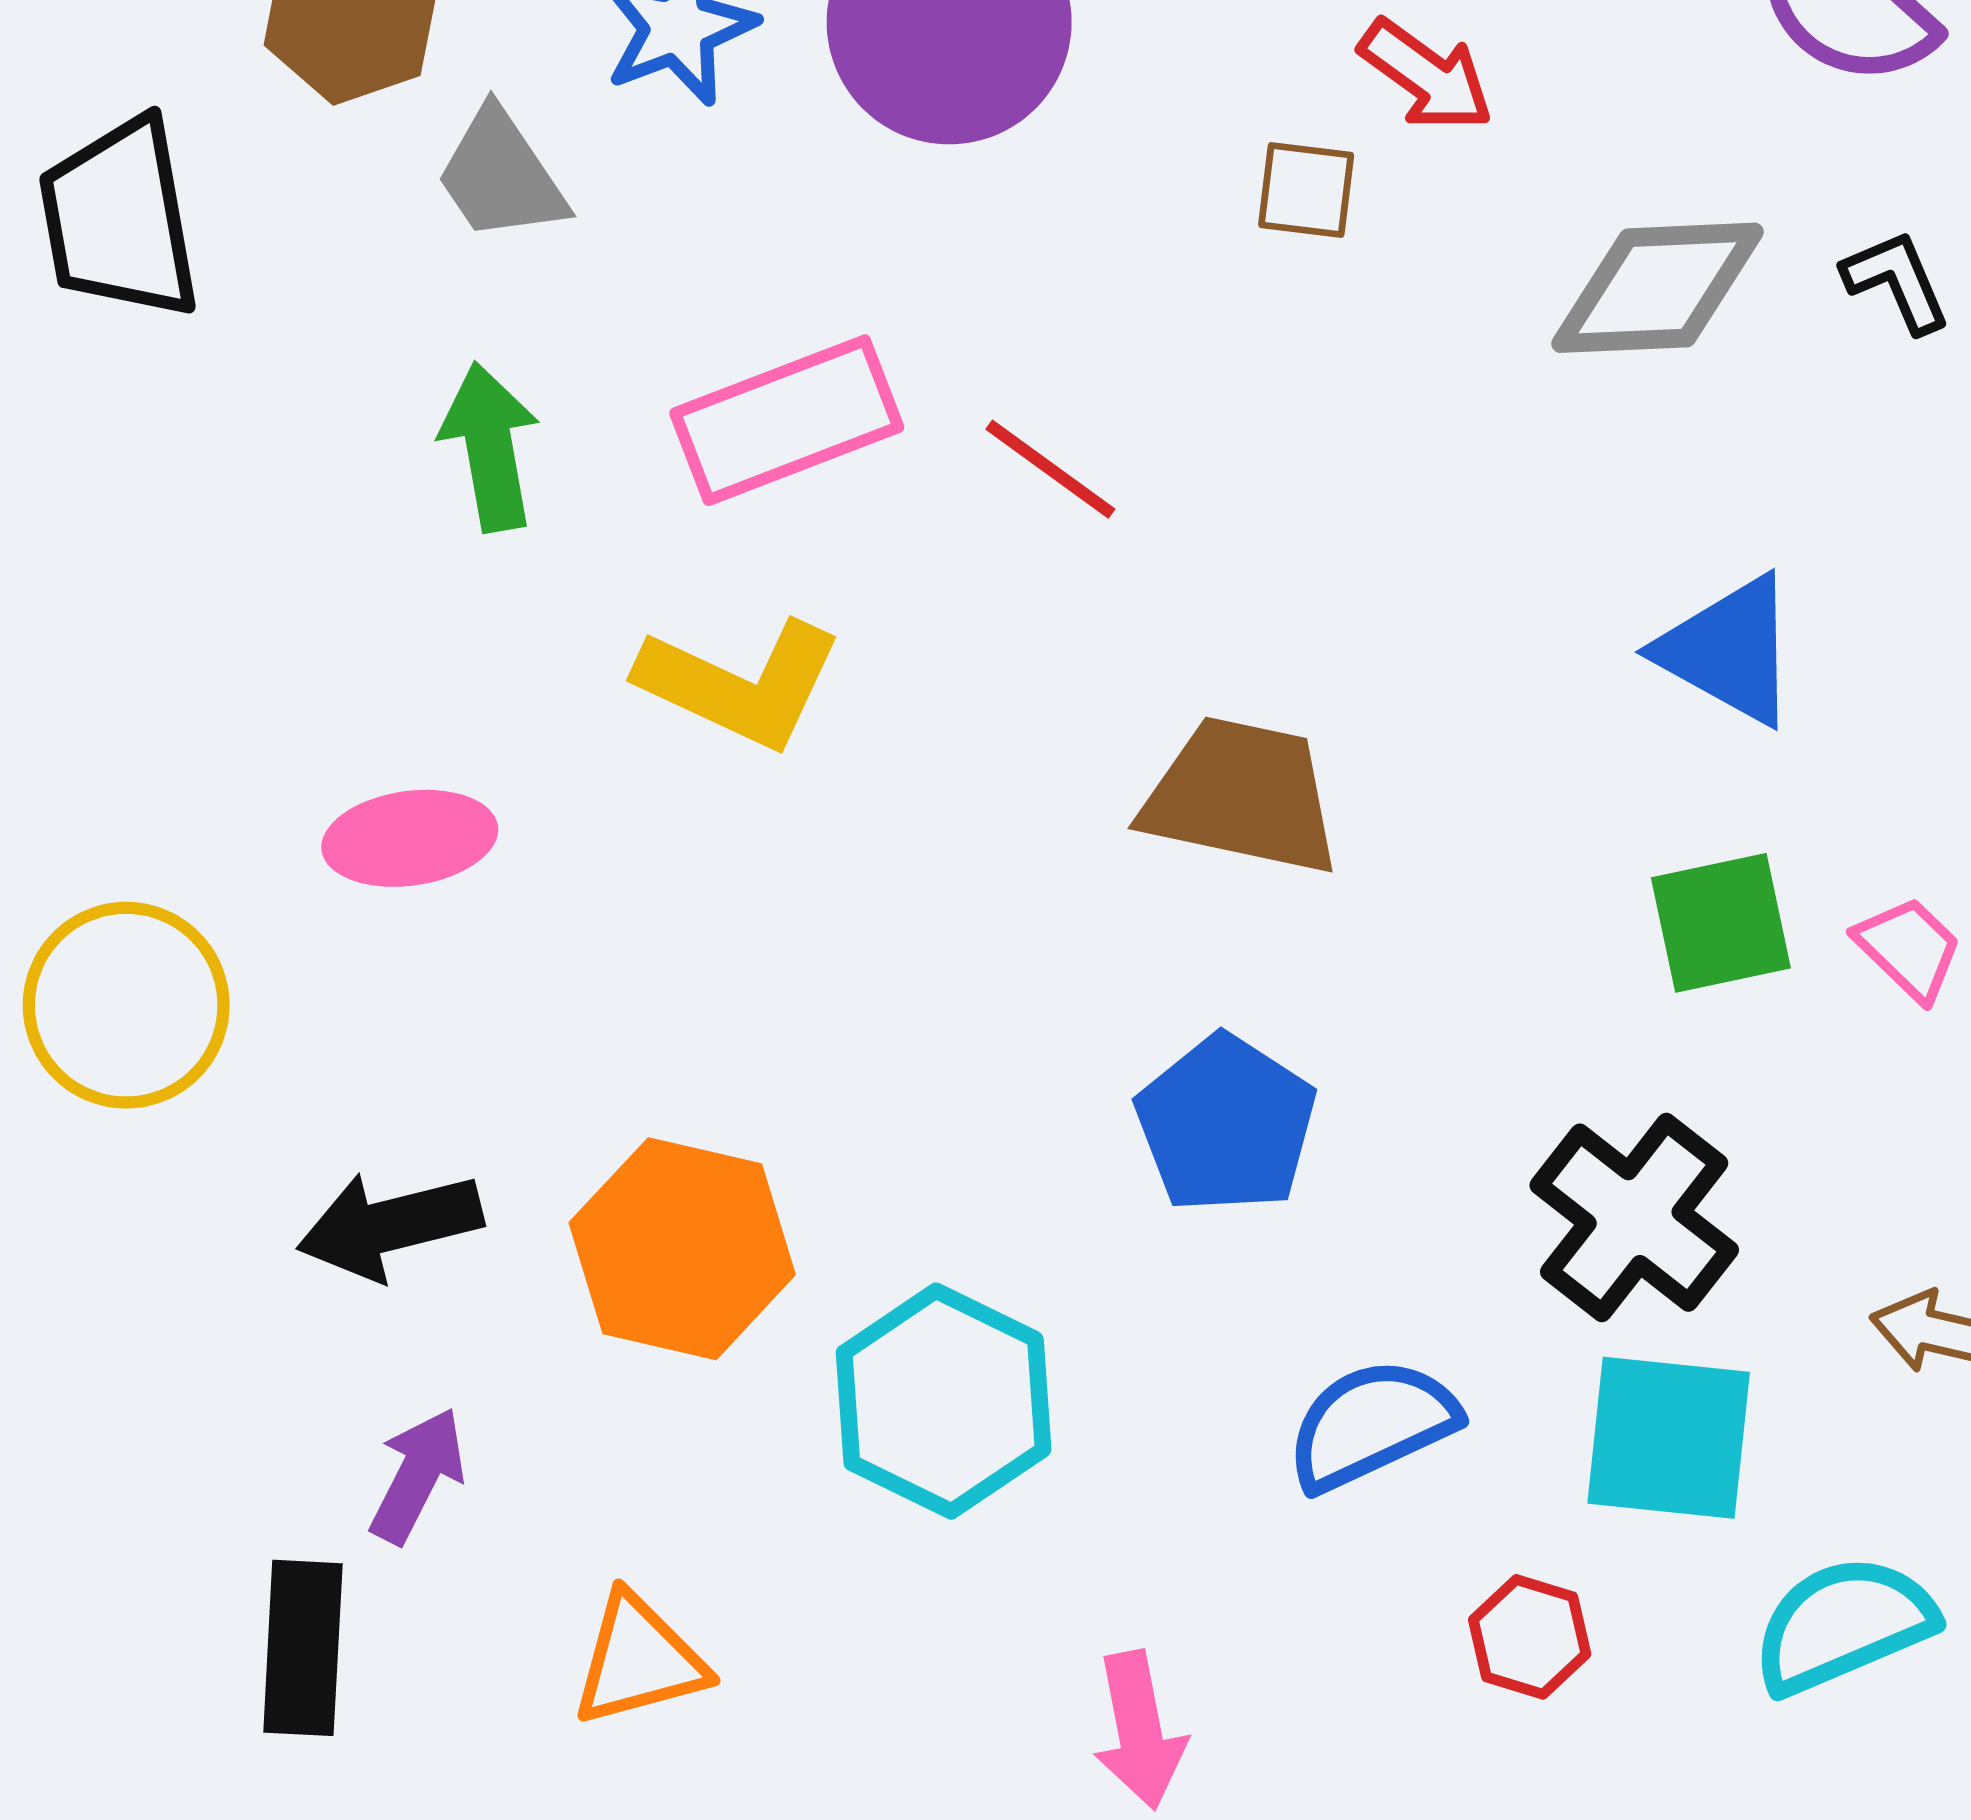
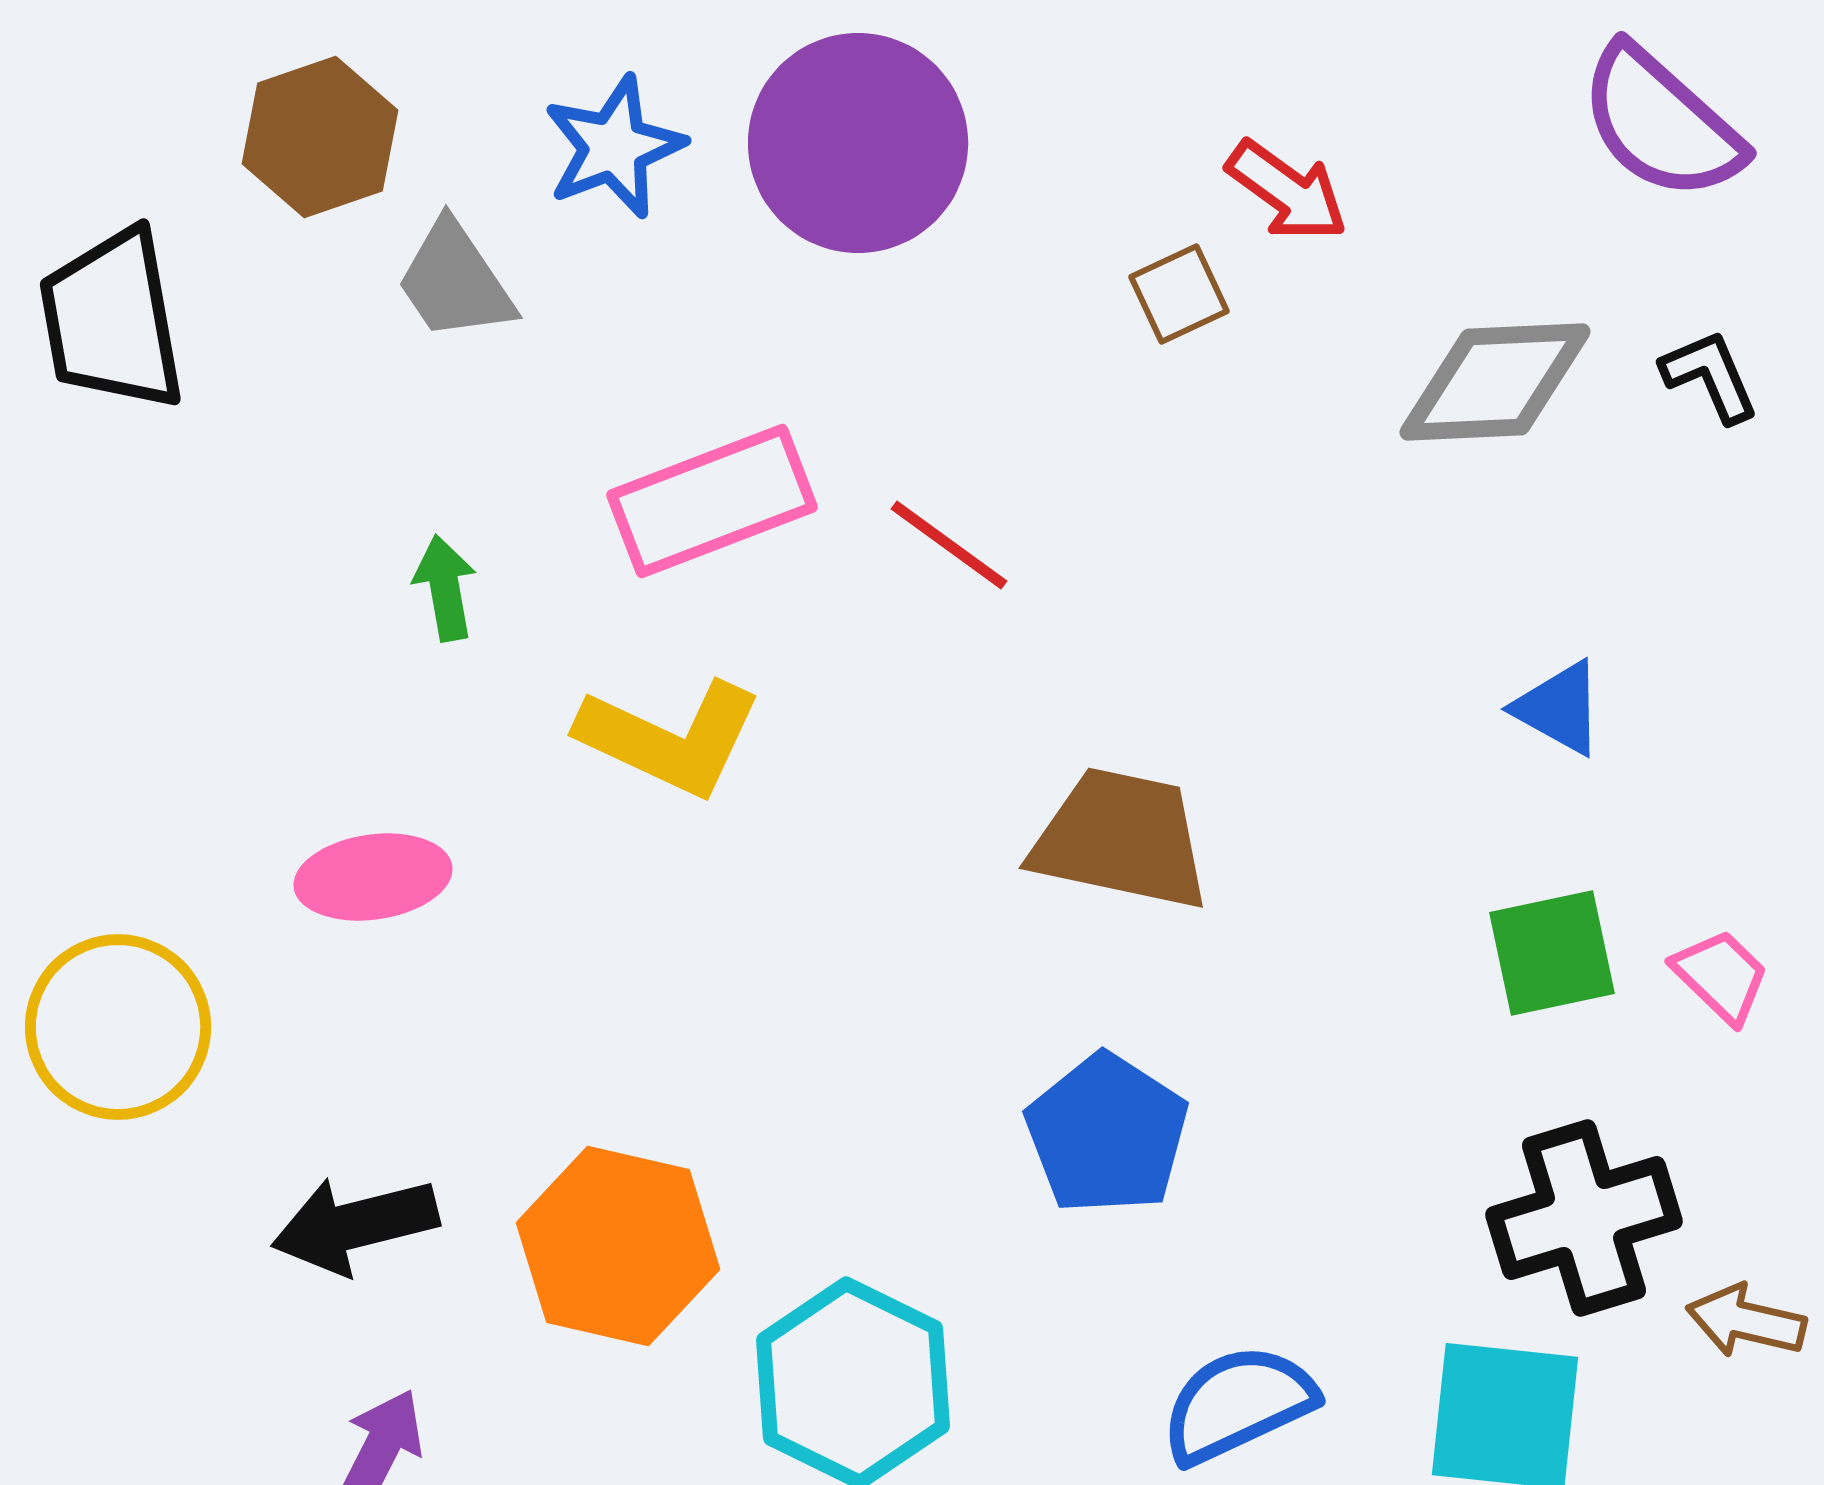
brown square: (1306, 190) -> (1179, 294), turned -32
green arrow: (490, 447) -> (445, 588), moved, size x0.7
blue triangle: (1729, 650) -> (1559, 708), size x0.7
black cross: (1634, 1218) -> (1584, 1218), moved, turned 35

